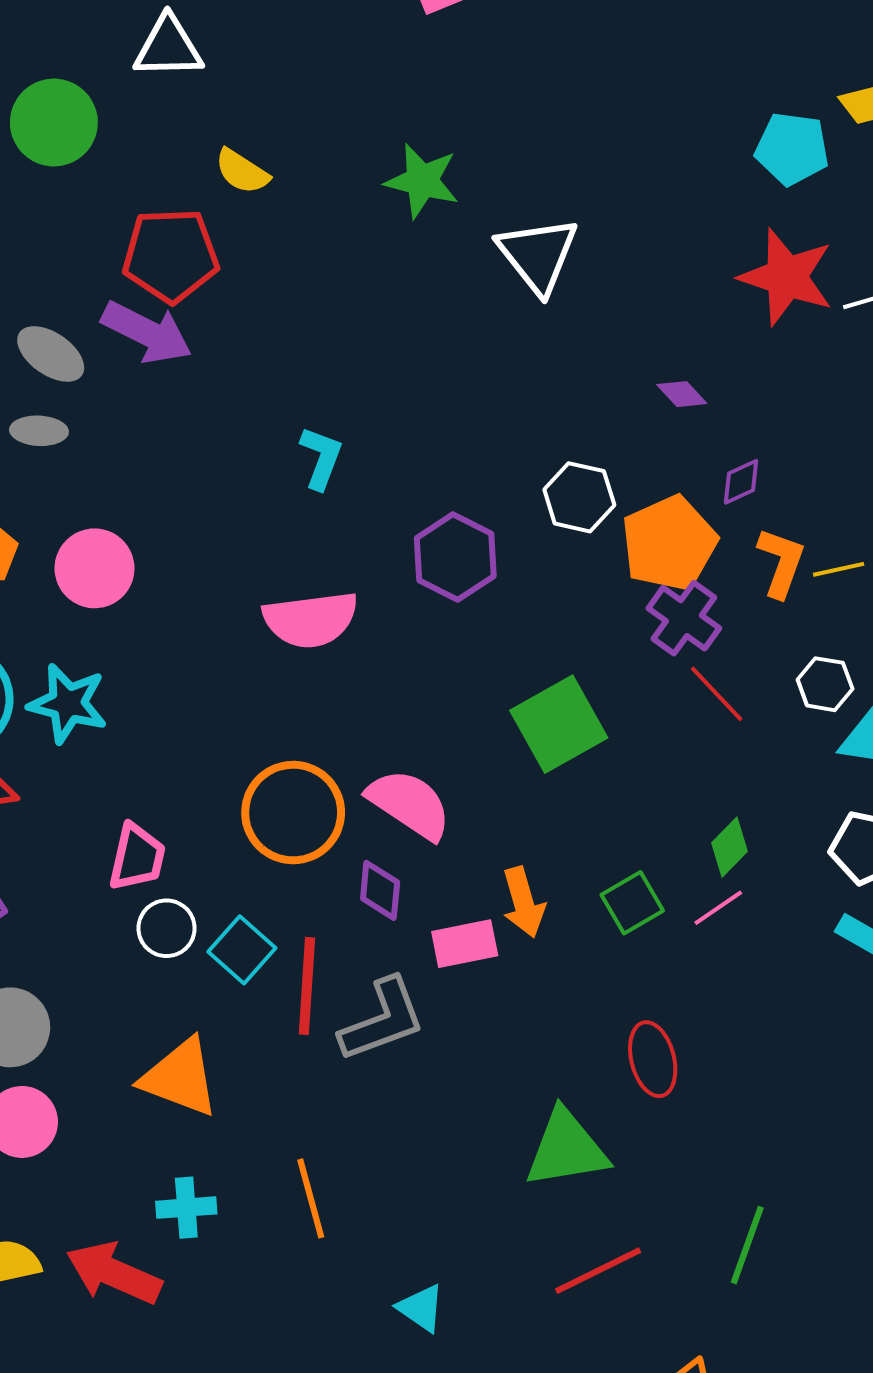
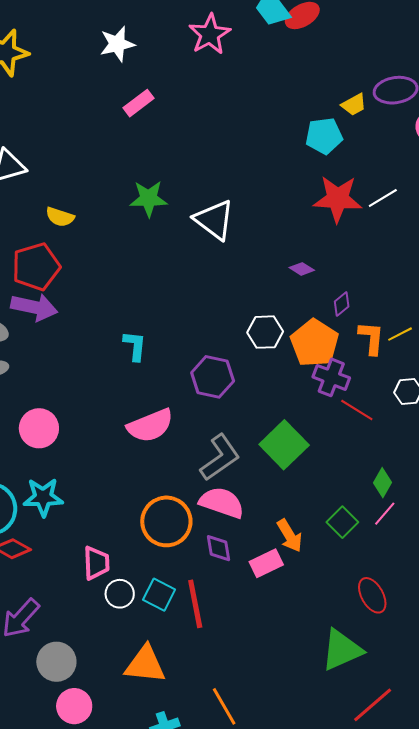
gray L-shape: (382, 1020) -> (220, 458), moved

